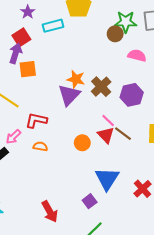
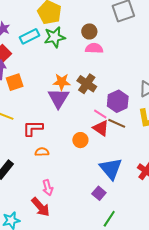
green star: (126, 22) -> (55, 37), moved
pink semicircle: (137, 55) -> (94, 48), moved
purple hexagon: (132, 95) -> (118, 101), moved
pink arrow: (13, 137) -> (48, 188), moved, turned -49
red arrow: (50, 212) -> (41, 207), moved

